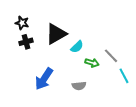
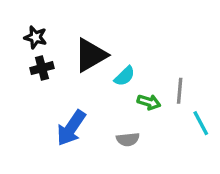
gray line: (111, 56) -> (180, 91), turned 49

